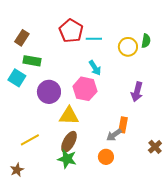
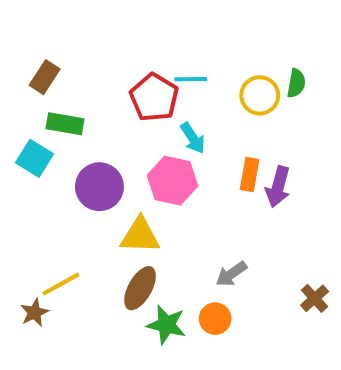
red pentagon: (71, 31) -> (154, 97), moved
orange rectangle: (123, 125) -> (250, 175), moved
green star: (67, 159) -> (166, 325), moved
brown star: (17, 170) -> (34, 313), moved

